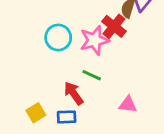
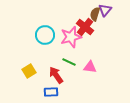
pink triangle: (128, 104) -> (90, 67), moved
yellow square: (36, 113) -> (29, 71), moved

